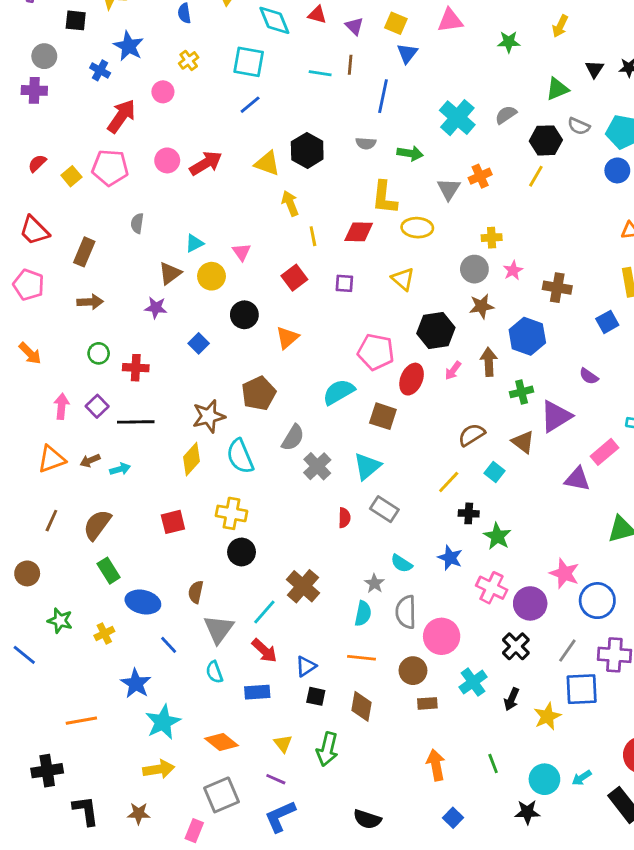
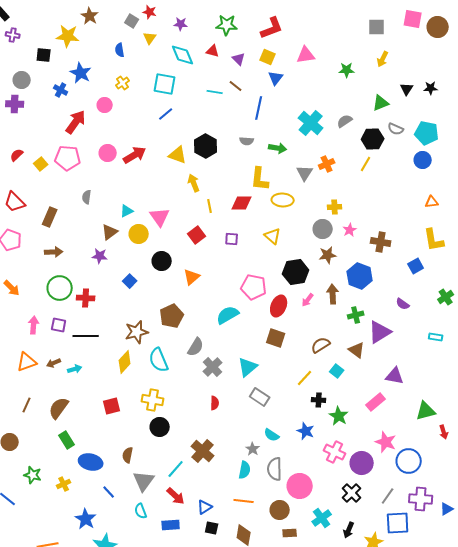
brown line: (350, 65) -> (236, 86), turned -56
pink triangle: (242, 252) -> (160, 217), size x1.5
green circle: (99, 353) -> (60, 288), size x1.6
purple square: (97, 406) -> (59, 325), turned -35
brown square: (383, 416) -> (276, 338), moved
pink rectangle: (604, 452) -> (376, 402), moved
red semicircle: (344, 518) -> (215, 403), moved

